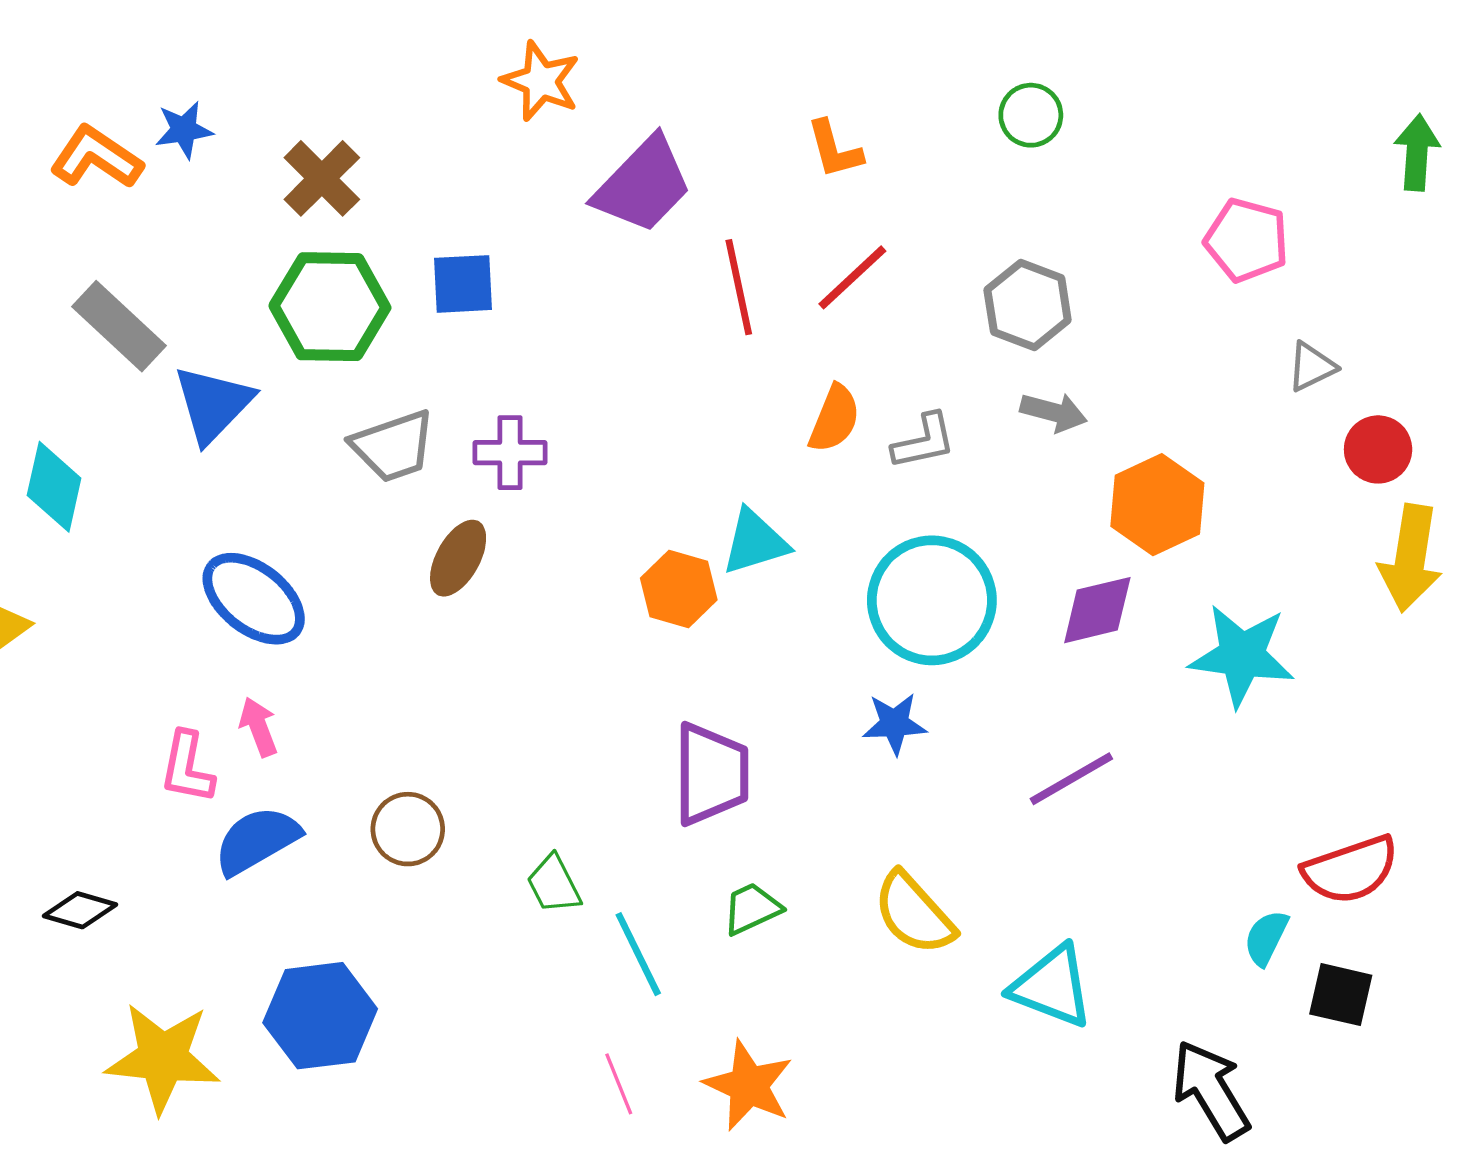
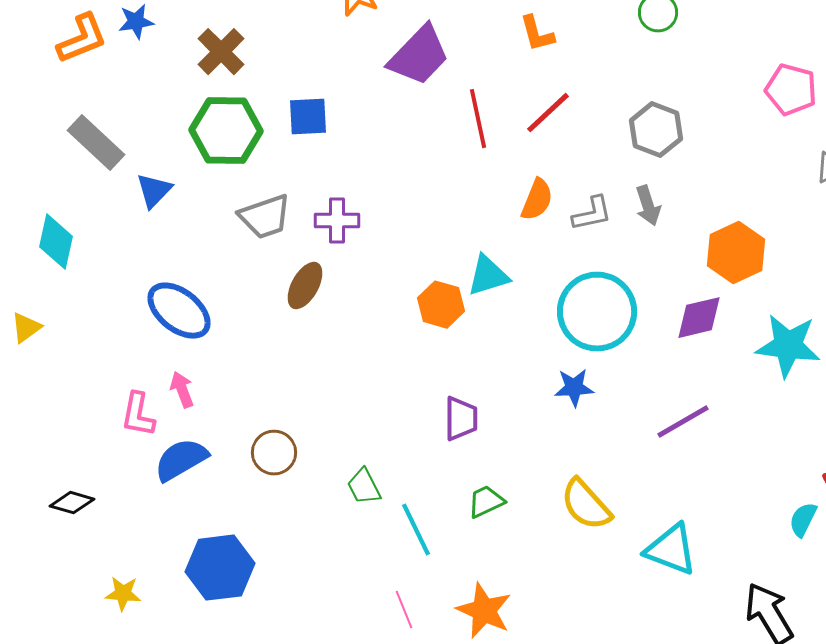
orange L-shape: (96, 157) -> (82, 39), turned 124
blue triangle: (213, 404) -> (154, 191), size x0.7
gray arrow: (1054, 412) -> (648, 206), moved, turned 57
purple trapezoid: (711, 774) -> (461, 419), size x0.7
yellow star: (163, 1058) -> (123, 594), size x0.5

